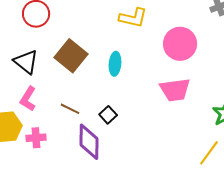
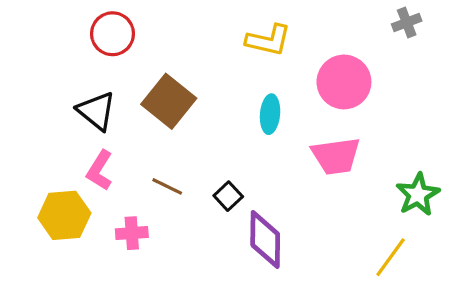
cyan ellipse: (115, 64) -> (270, 114), moved
pink cross: (36, 138) -> (132, 233), moved
purple diamond: (89, 142) -> (265, 239), moved

